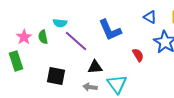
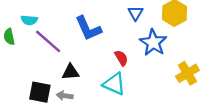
blue triangle: (150, 17) -> (135, 13), turned 32
black square: (56, 76) -> (40, 92), moved
cyan triangle: (117, 84) -> (114, 84), moved, turned -30

